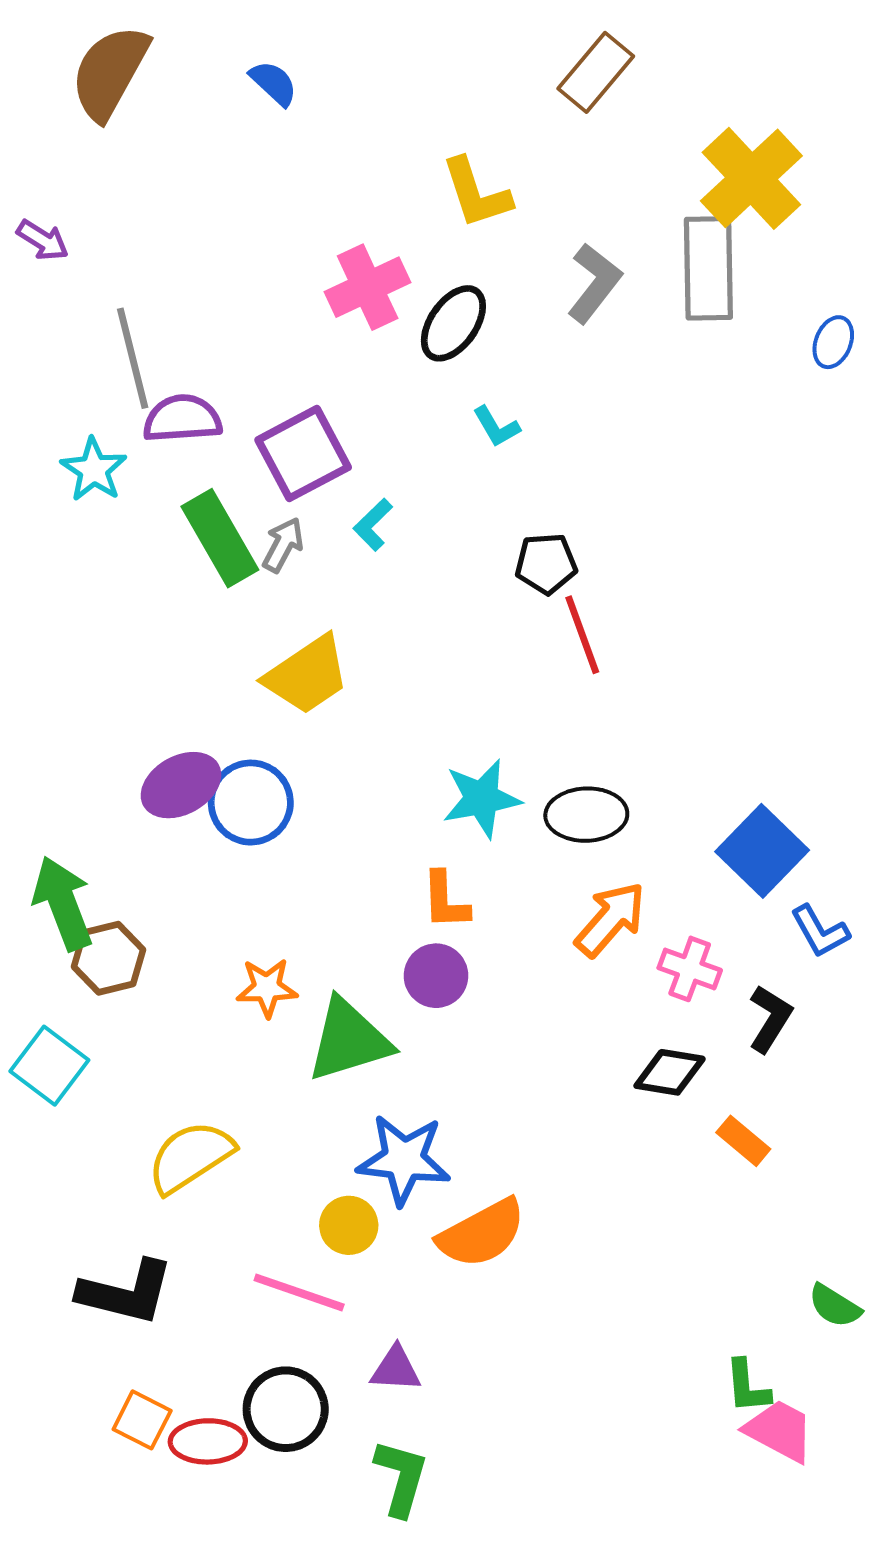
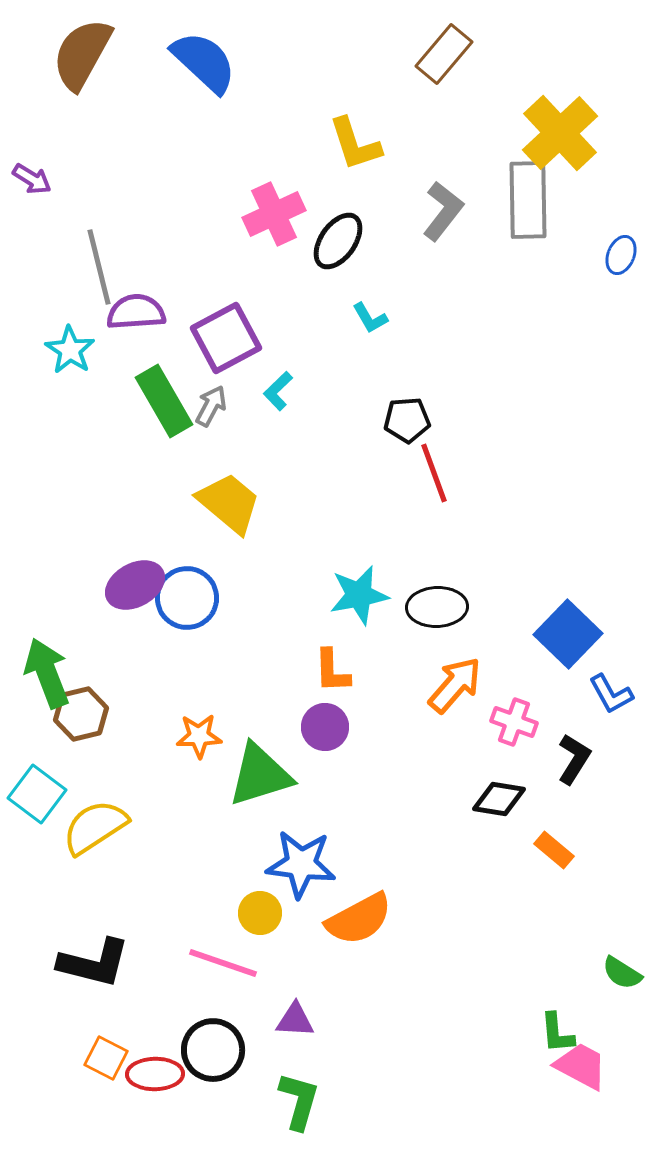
blue semicircle: (274, 83) -> (204, 62), size x1.8
yellow trapezoid: (307, 675) -> (229, 503), turned -106
yellow semicircle: (190, 1157) -> (95, 827), moved

